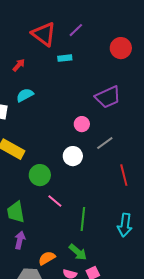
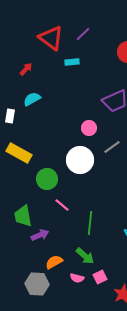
white circle: (73, 156) -> (80, 160), size x1.4
purple arrow: (20, 240) -> (40, 235), moved, turned 54

